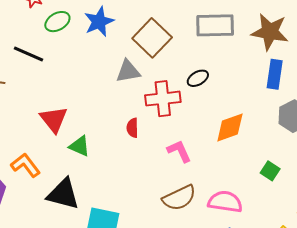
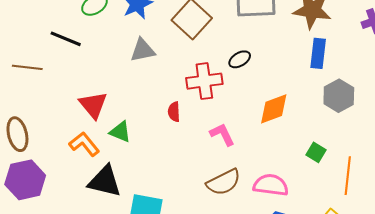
gray triangle: (128, 71) -> (143, 50), moved
orange L-shape: (26, 165) -> (84, 144), moved

